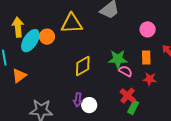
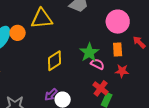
pink circle: (148, 29) -> (118, 22), size x1.5
green star: (118, 59) -> (89, 52), turned -30
purple arrow: (78, 100) -> (51, 95), turned 40

